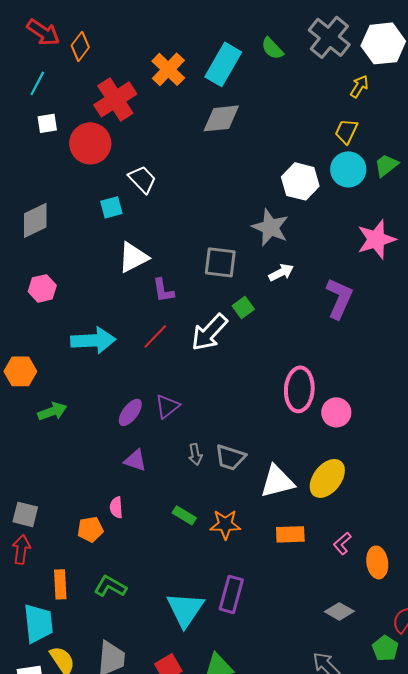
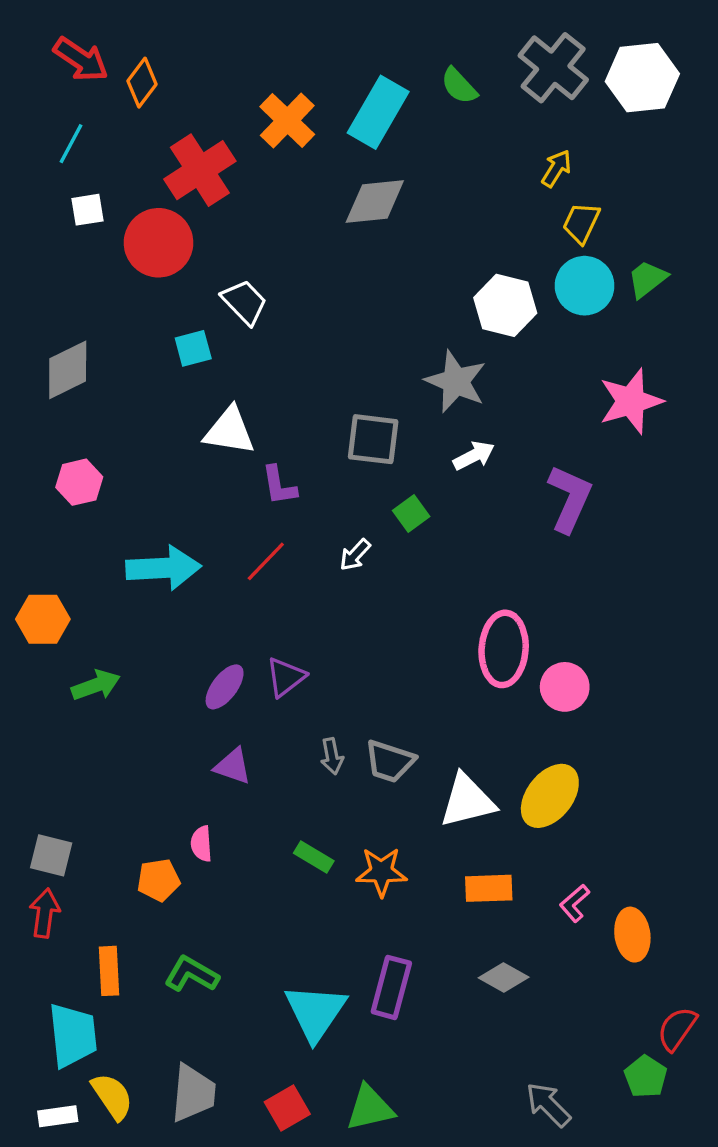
yellow arrow: (359, 86) -> (556, 168), moved
white triangle: (133, 257) -> (230, 431), turned 36
white arrow: (209, 332) -> (355, 555), size x0.5
gray diamond: (339, 611) -> (504, 978), moved

